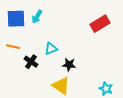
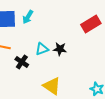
black star: (69, 65) -> (60, 49), moved

